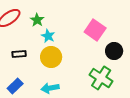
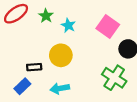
cyan star: (48, 36) -> (68, 25), moved
black rectangle: (19, 54) -> (34, 67), moved

